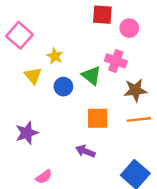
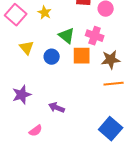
yellow star: (55, 56) -> (45, 13), moved
green triangle: (91, 76) -> (67, 36), moved
orange square: (98, 118) -> (82, 56), moved
purple arrow: (85, 151) -> (57, 108), moved

